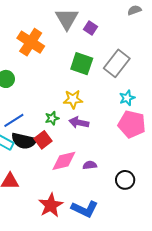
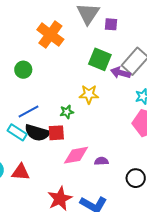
purple square: (90, 28) -> (111, 24), turned -32
purple arrow: (79, 123) -> (121, 73), moved
red square: (43, 140) -> (56, 133), turned 30

